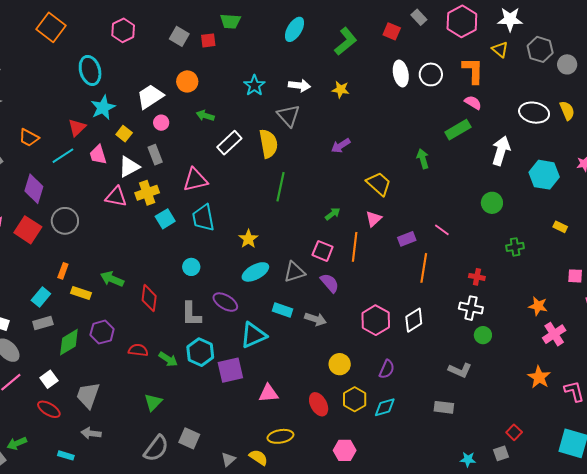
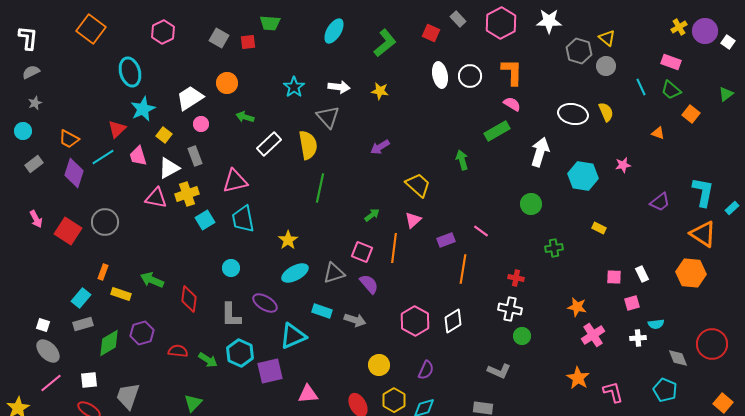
yellow triangle: (500, 49) -> (607, 38), moved
purple diamond: (34, 189) -> (74, 173), moved
white square: (49, 379) -> (89, 380), turned 30

